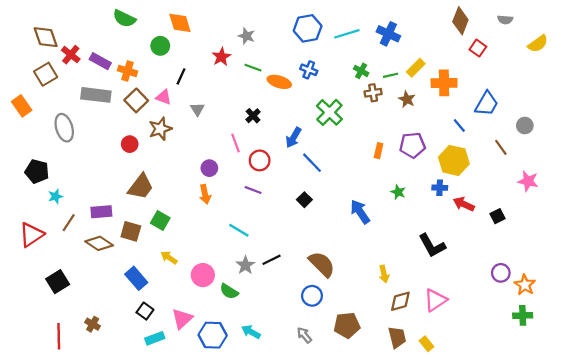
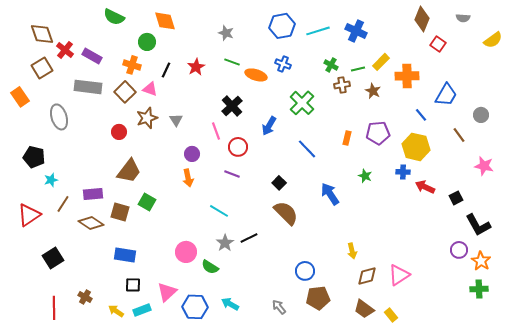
red star: (221, 57) -> (196, 67), moved
orange cross: (128, 71) -> (132, 65), moved
gray triangle: (197, 109) -> (176, 120), moved
black cross: (253, 116) -> (232, 106), size x1.5
blue line: (312, 163) -> (307, 149), moved
black L-shape: (432, 246) -> (478, 225), moved
yellow arrow: (169, 258) -> (116, 311), moved
brown semicircle: (322, 264) -> (286, 213), moved
blue rectangle: (136, 278) -> (125, 255), turned -40
blue circle: (312, 296) -> (305, 271), moved
black square: (145, 311) -> (133, 285), turned -35
brown trapezoid: (397, 337) -> (364, 309), turned 140

